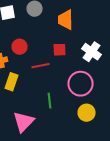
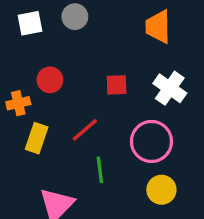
orange trapezoid: (66, 20) -> (158, 27), moved
red line: (41, 66) -> (85, 130), moved, turned -30

